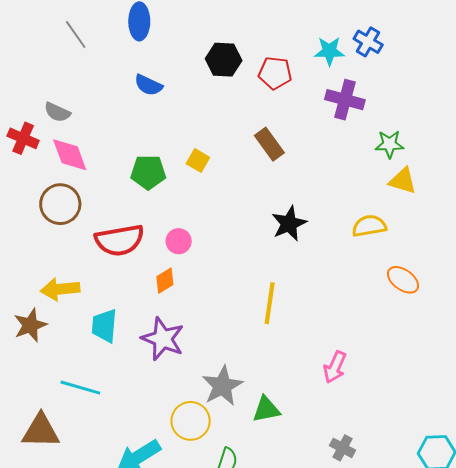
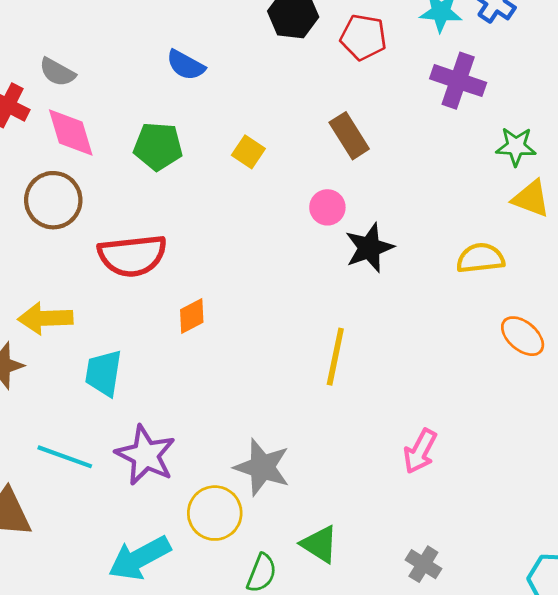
blue semicircle: (148, 85) -> (186, 65), moved
green pentagon: (148, 172) -> (158, 146), moved
pink circle: (179, 241) -> (327, 207), moved
purple star: (163, 339) -> (146, 455), moved
gray star: (222, 386) -> (262, 467), turned -30
green triangle: (266, 409) -> (320, 544), moved, turned 40

